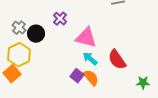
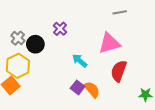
pink triangle: (86, 38) -> (109, 43), moved, turned -30
cyan arrow: (90, 59) -> (80, 61), moved
red semicircle: (117, 60) -> (119, 71), turned 55

